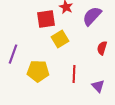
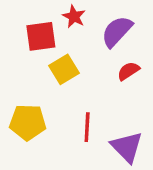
red semicircle: (102, 48) -> (128, 71), moved, turned 40
purple triangle: (98, 86) -> (127, 147), size x1.5

